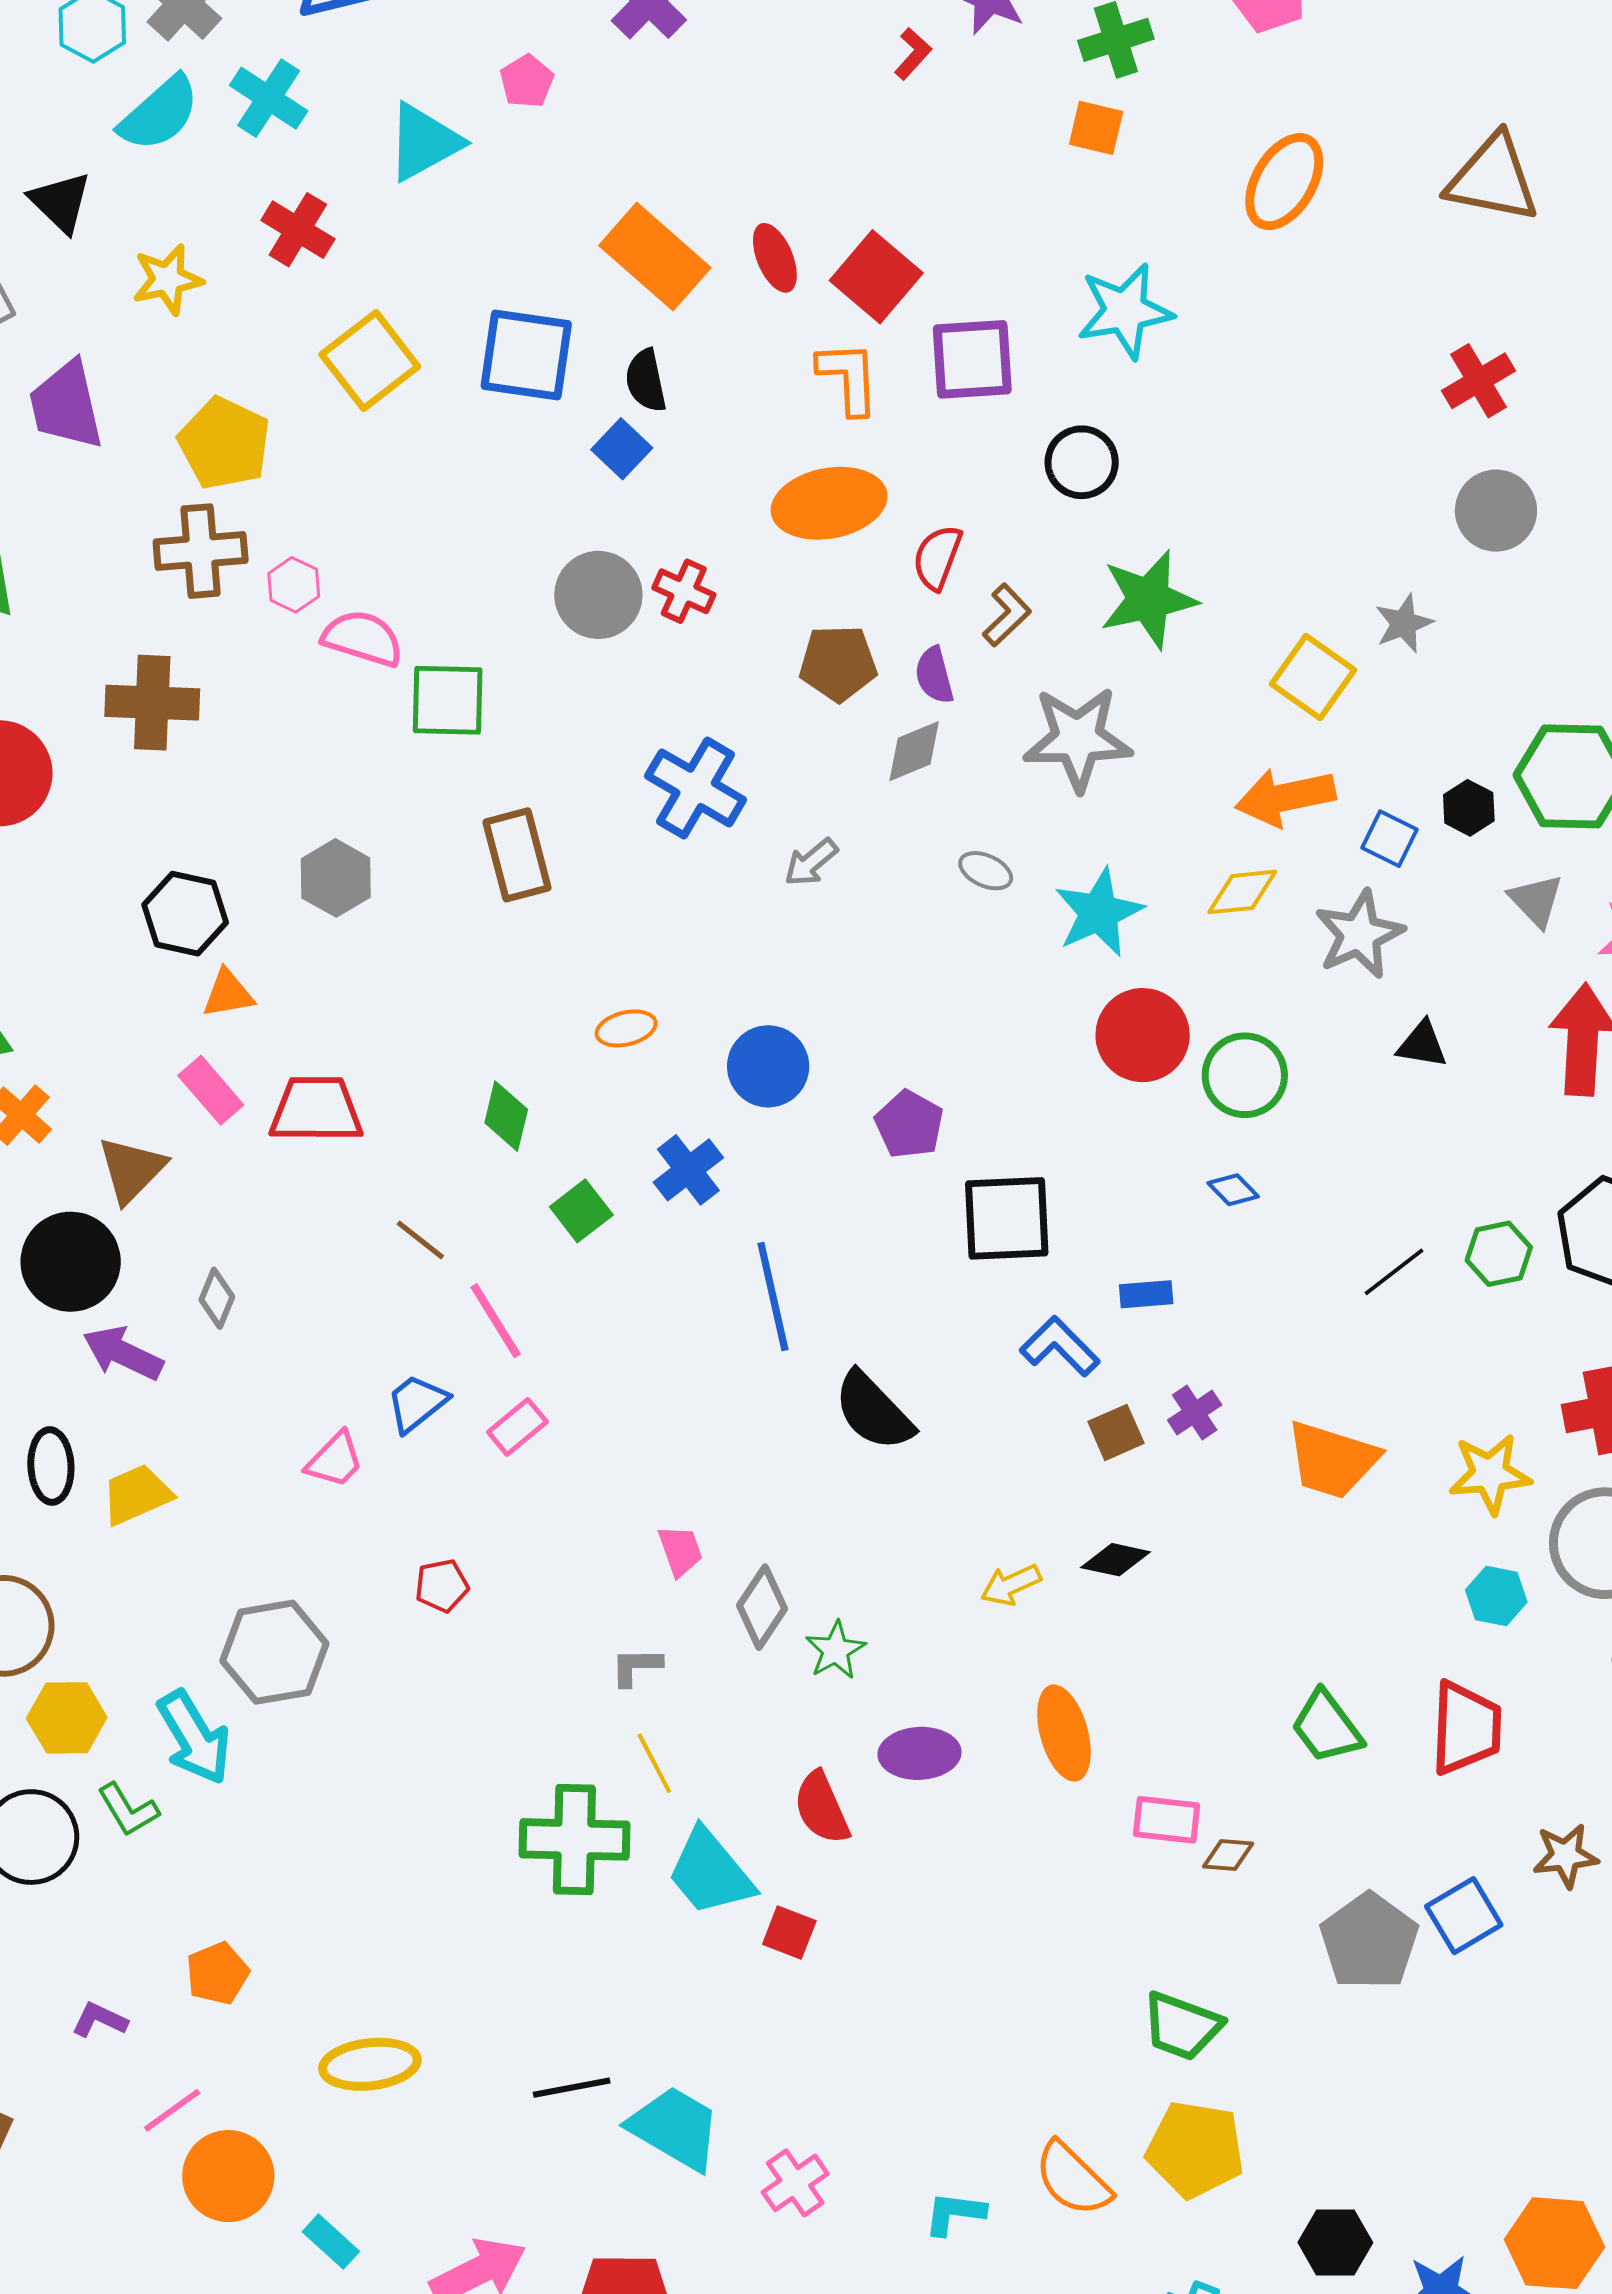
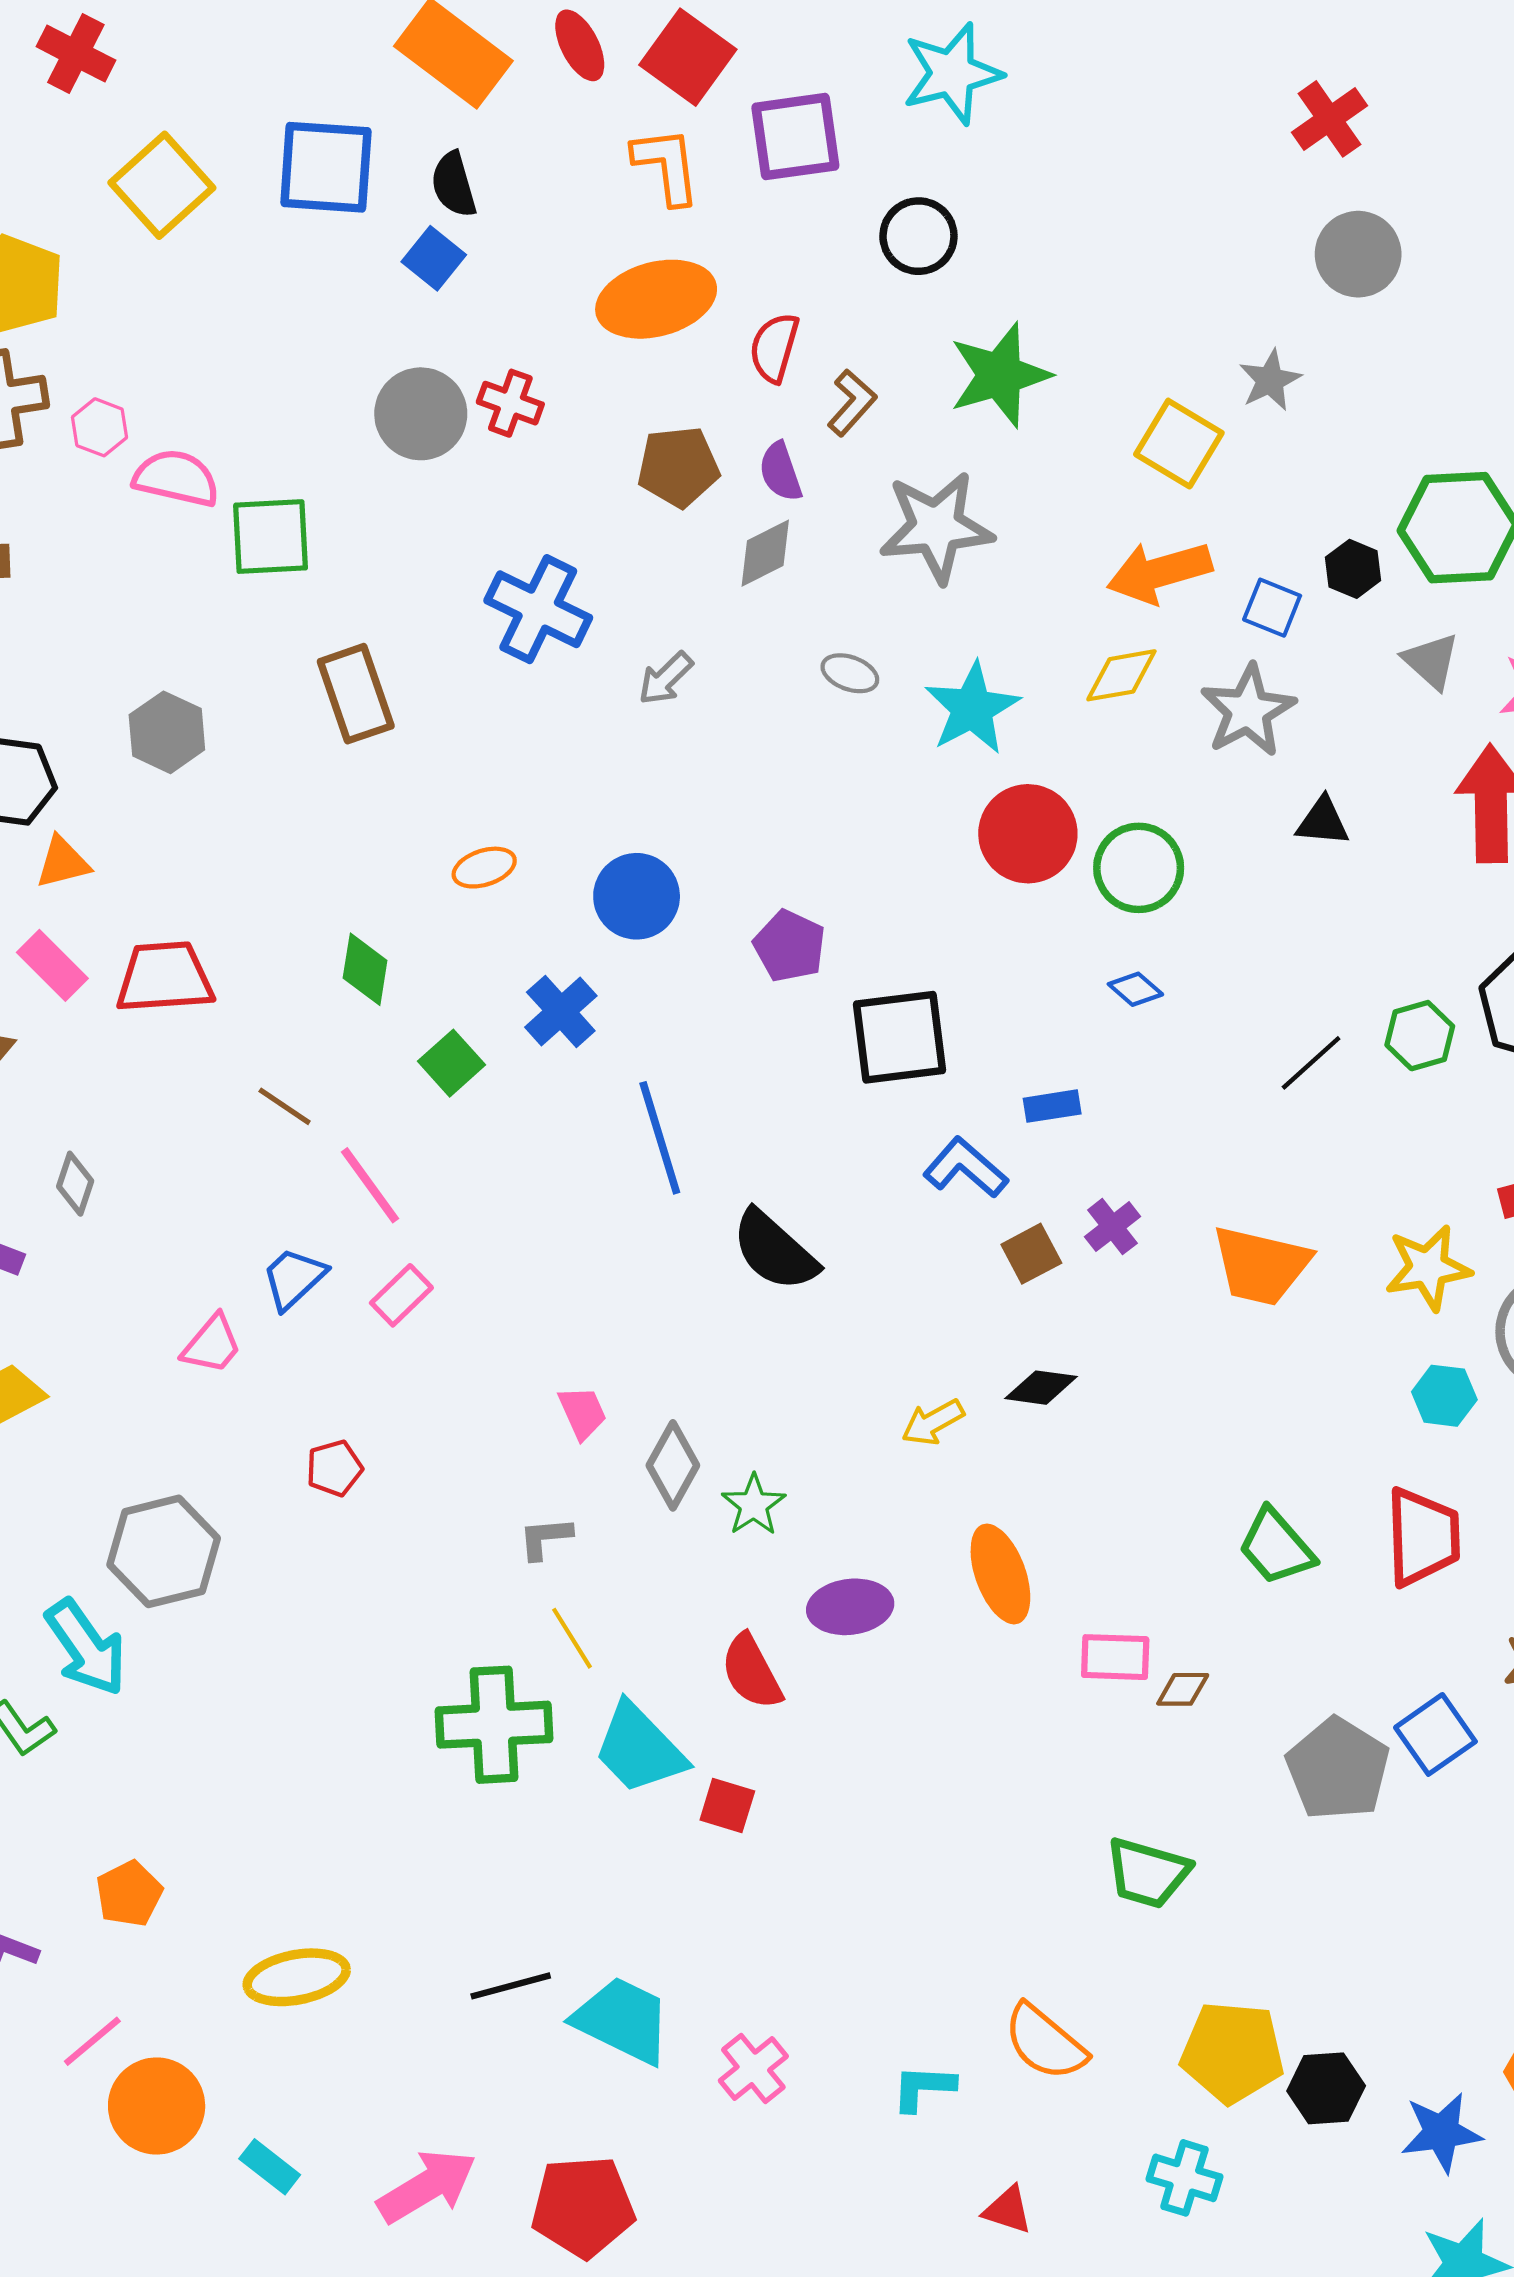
yellow pentagon: (1195, 2149) -> (1232, 2052), moved

